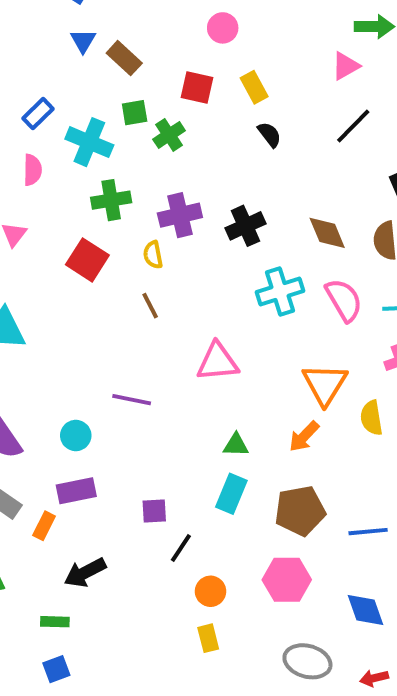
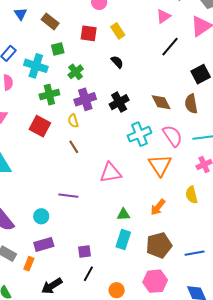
blue triangle: (83, 41) -> (20, 14), moved
green cross: (169, 135) -> (76, 72), moved
black semicircle: (269, 135) -> (117, 62), moved
orange triangle: (325, 384) -> (160, 165), moved
black line: (181, 548) -> (88, 274), moved

